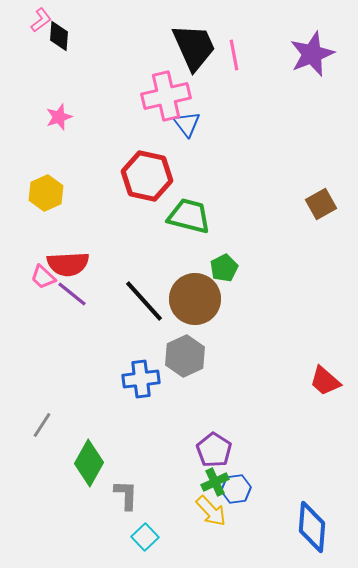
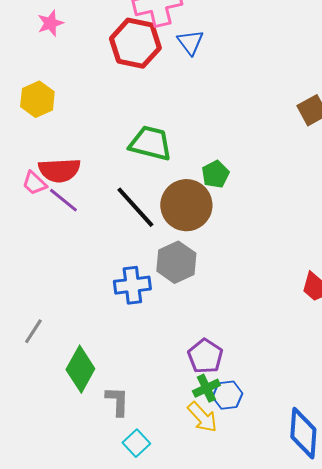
blue triangle: (187, 124) -> (190, 42), moved
red hexagon: (147, 176) -> (135, 43), moved
green trapezoid: (189, 216) -> (150, 143), moved

